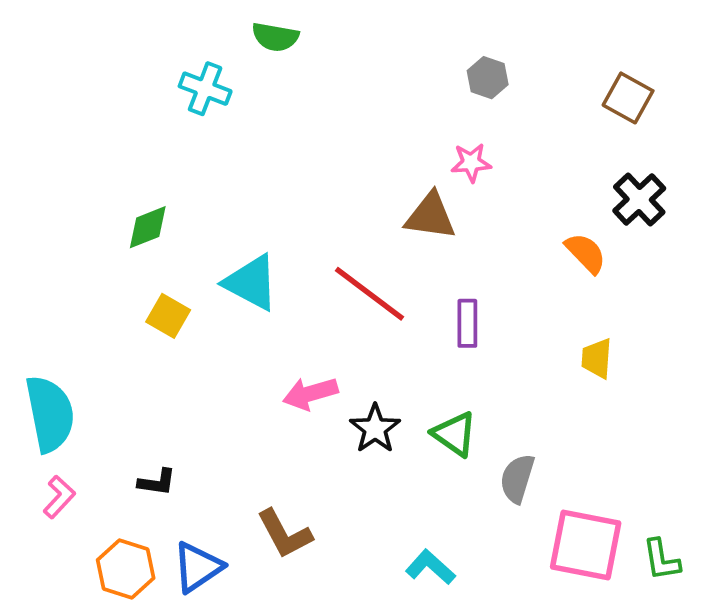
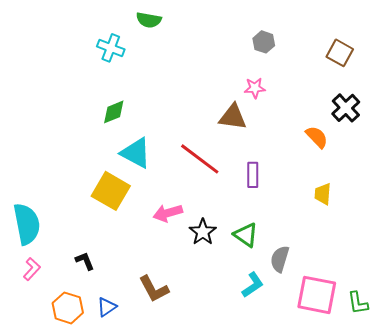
green diamond: (148, 227) -> (114, 112), moved
yellow square: (168, 316) -> (111, 191), moved, size x1.6
black L-shape: (157, 482) -> (85, 261), turned -120
blue triangle: (198, 567) -> (107, 307), size x0.7
cyan L-shape: (430, 567) -> (253, 285), moved, turned 104

